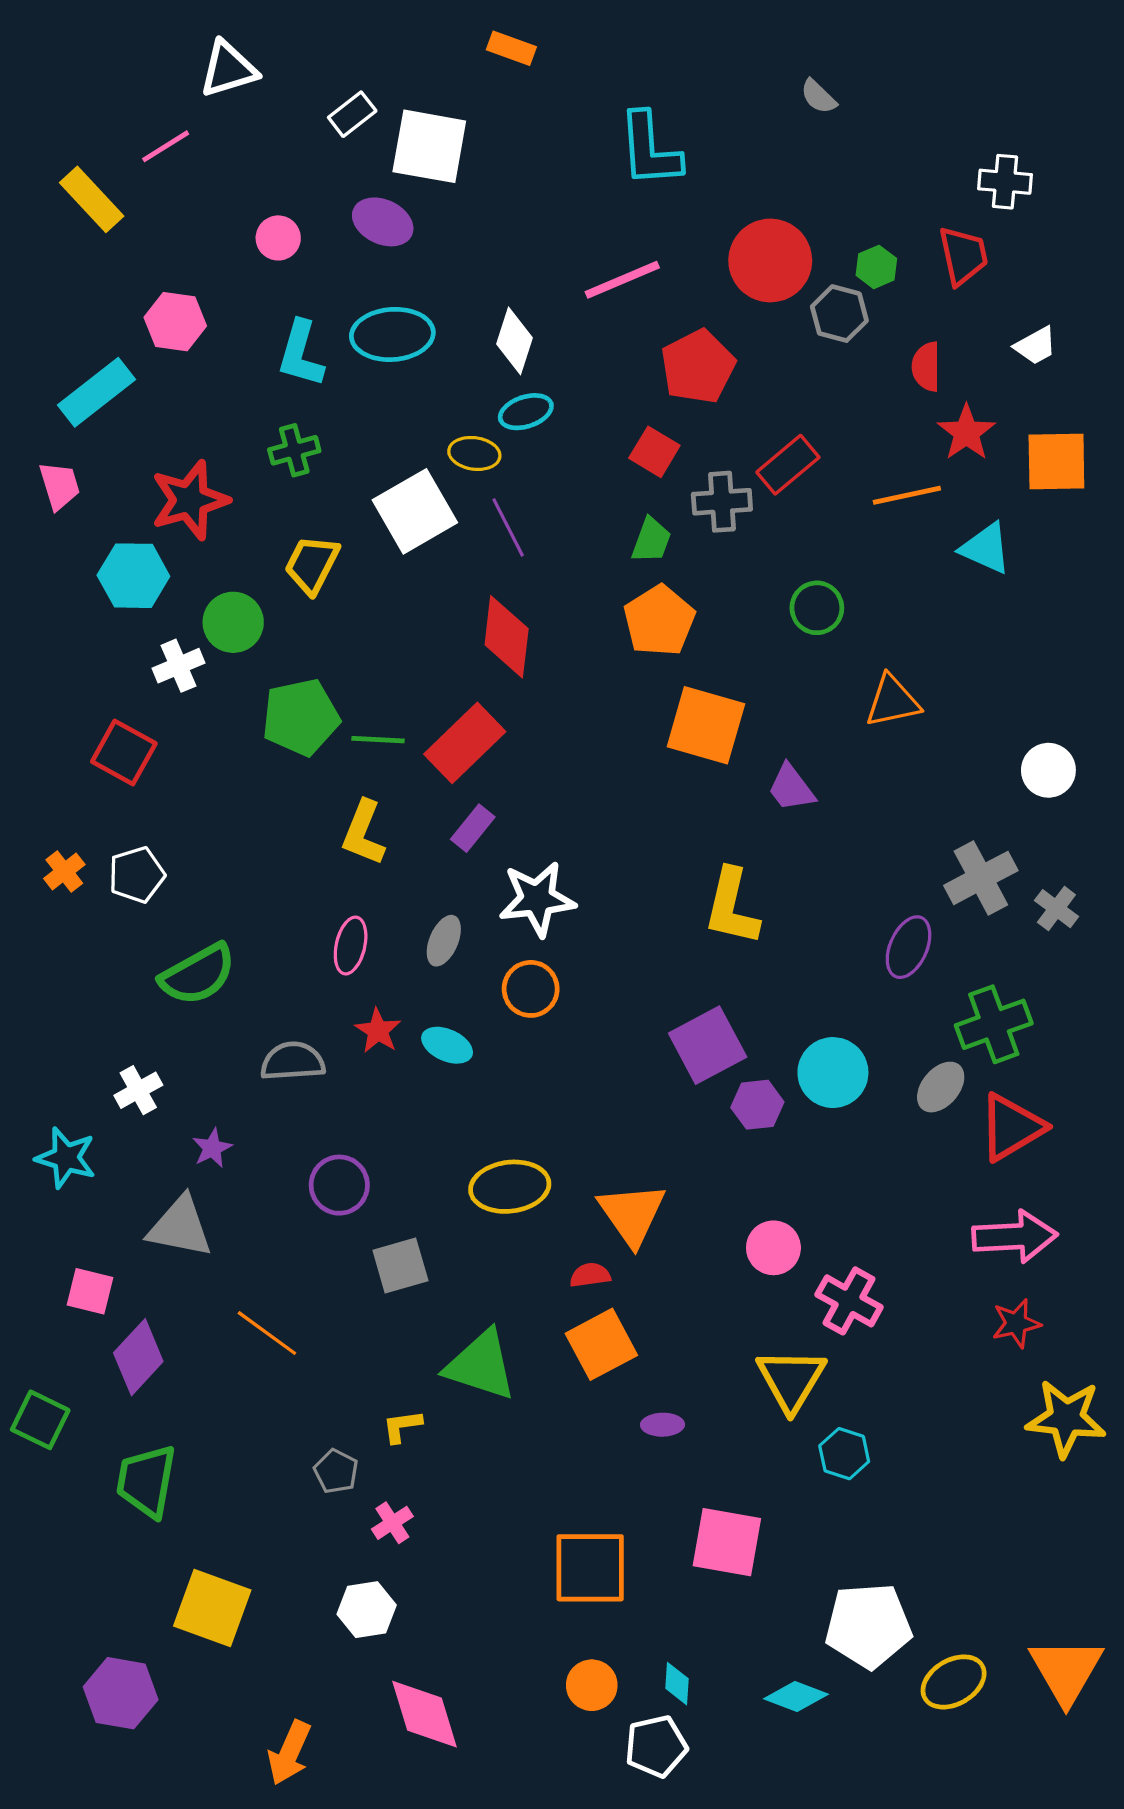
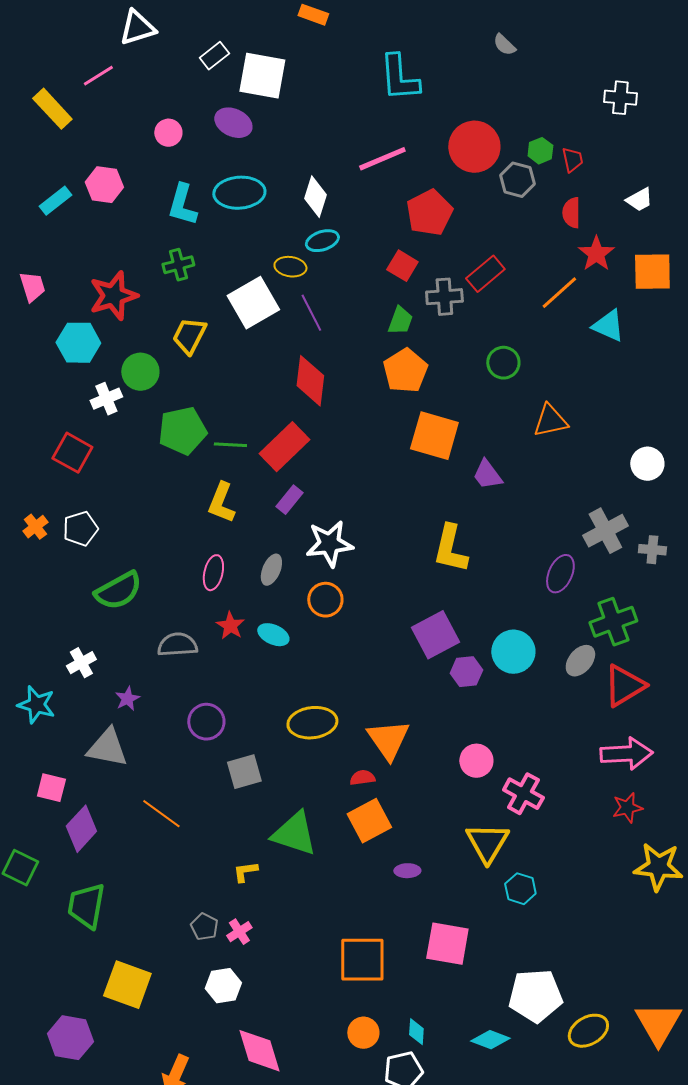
red trapezoid: (963, 256) -> (572, 160), moved, size x0.7
cyan rectangle: (96, 392) -> (55, 201), moved, size x0.7
orange line: (907, 495) -> (559, 293), turned -30
gray cross: (1056, 909) -> (652, 550), turned -32
gray pentagon: (336, 1471) -> (204, 927), moved

